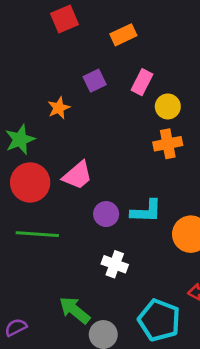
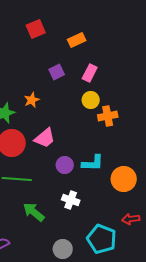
yellow circle: (168, 106) -> (91, 100), moved
orange star: (59, 108) -> (32, 100), moved
green arrow: (75, 310) -> (34, 212), moved

